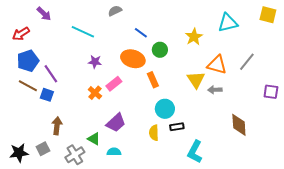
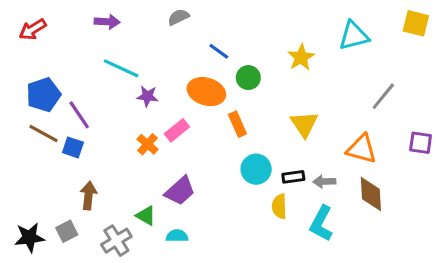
purple arrow: (44, 14) -> (107, 22), moved, turned -42
cyan line: (83, 32) -> (121, 68), moved
red arrow: (21, 34) -> (33, 29), moved
orange triangle: (217, 65) -> (362, 149), moved
gray arrow: (215, 90) -> (324, 182), moved
black rectangle: (177, 127) -> (293, 177), moved
yellow semicircle: (154, 133) -> (279, 206), moved
cyan L-shape: (195, 152) -> (321, 223), moved

